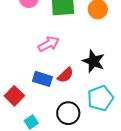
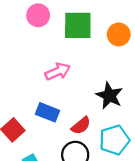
red semicircle: (65, 75) -> (81, 126), moved

